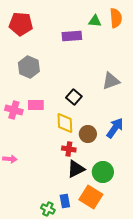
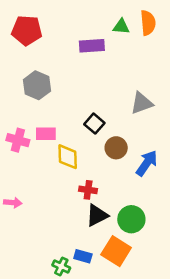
yellow diamond: (65, 123) -> (68, 157), moved
brown circle: (88, 134) -> (116, 148), moved
blue rectangle: (65, 201) -> (83, 256), turned -64

